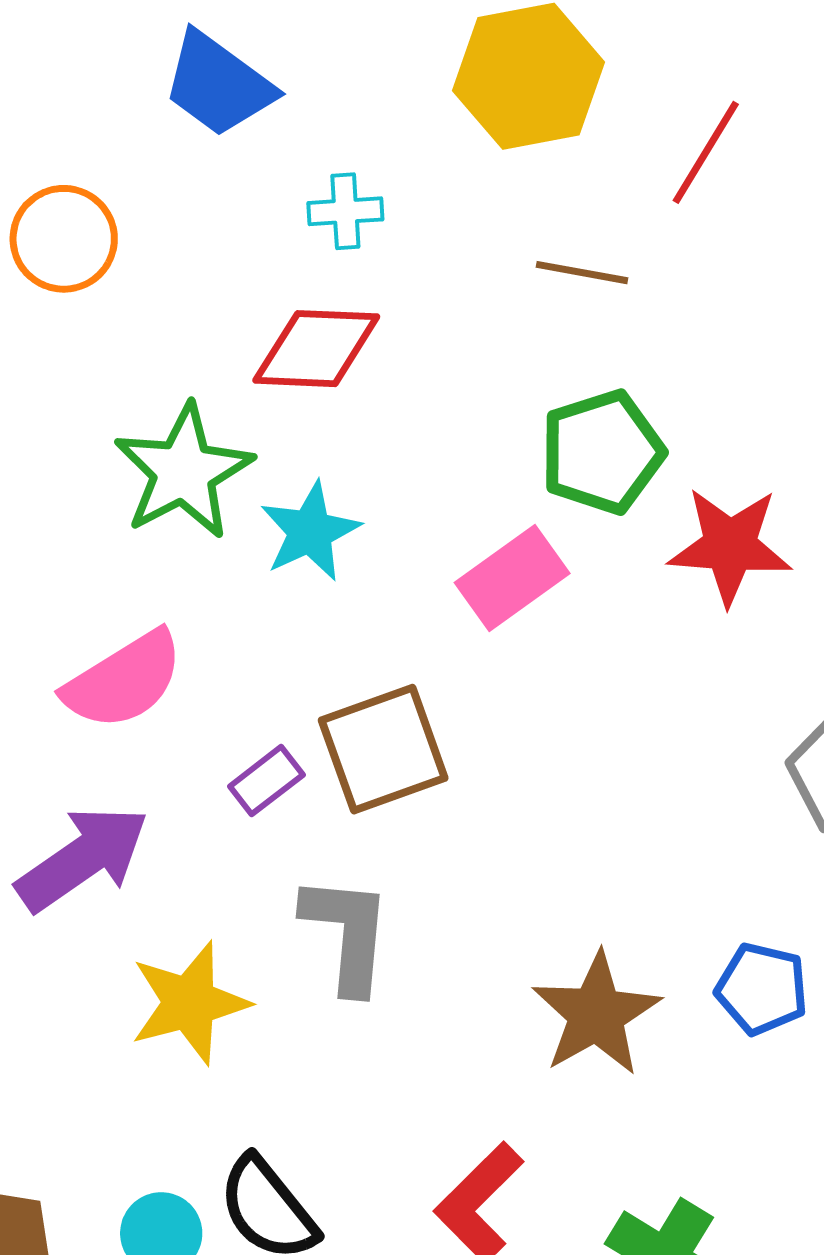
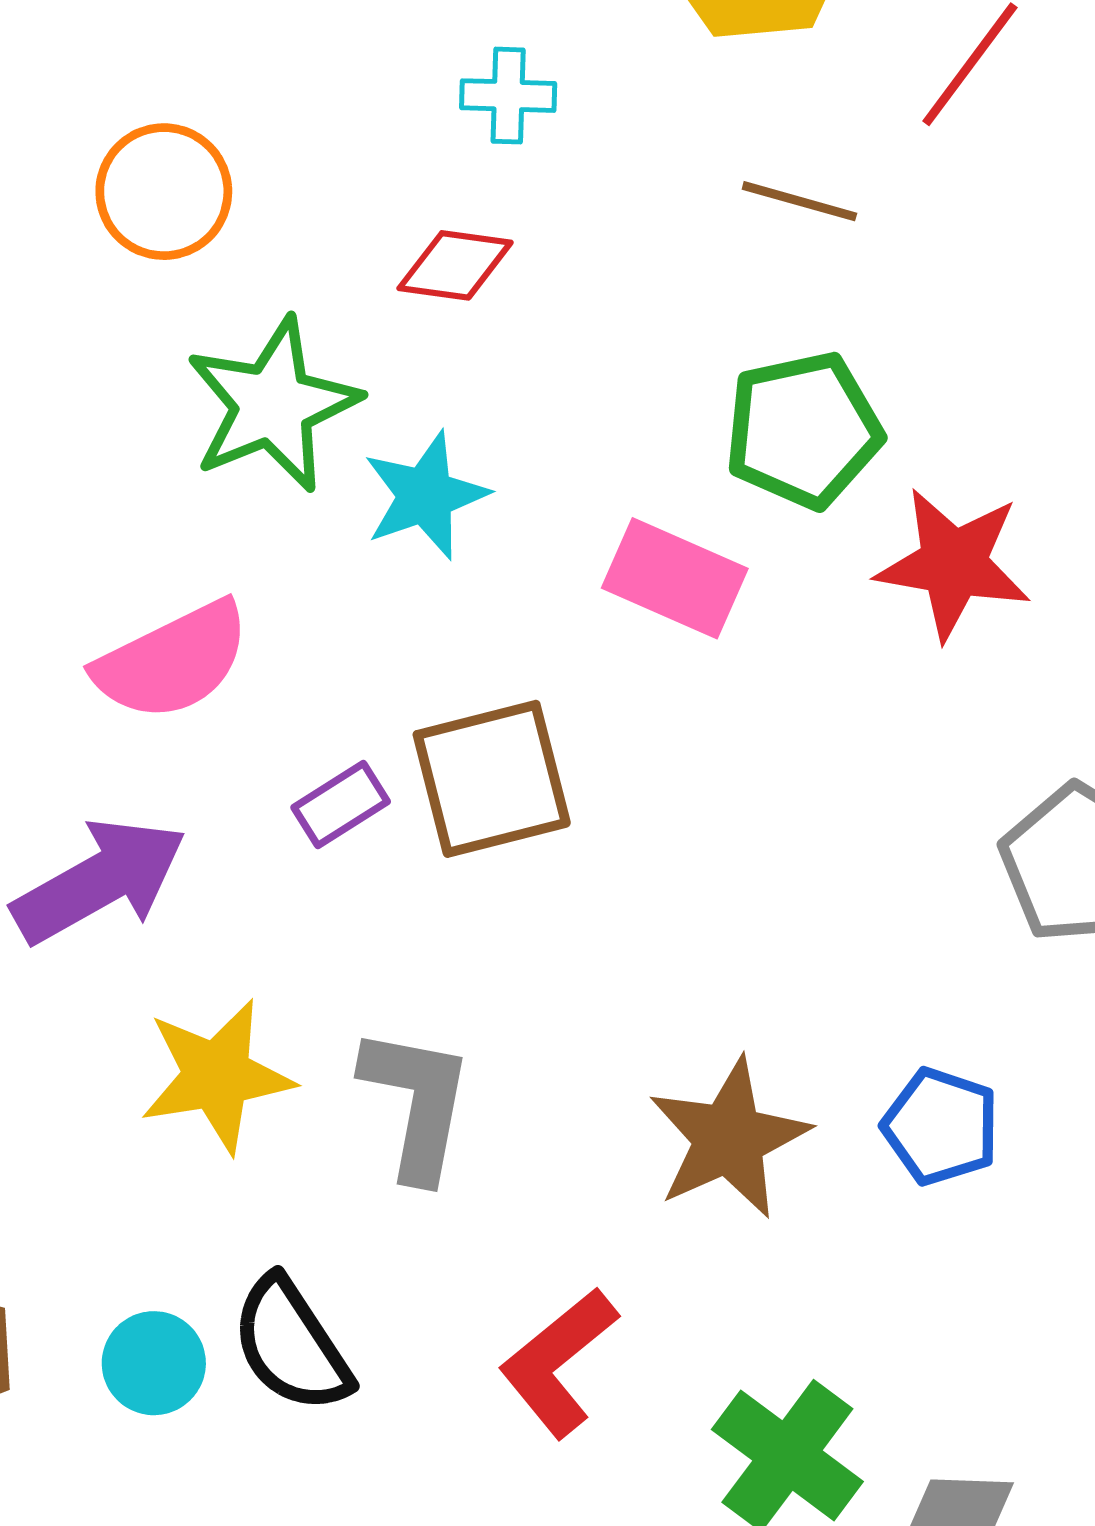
orange circle: (64, 239) -> (164, 192), moved
red diamond: (316, 349) -> (455, 265), size x0.7
pink rectangle: (512, 578) -> (675, 578), turned 54
gray L-shape: (347, 933) -> (417, 1103), moved

